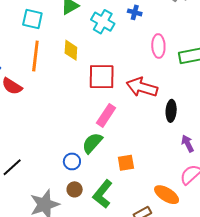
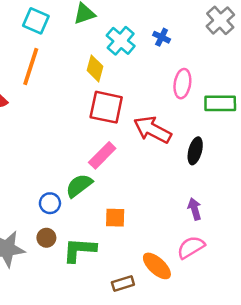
yellow diamond: (71, 50) -> (95, 68), moved
black ellipse: (171, 111) -> (195, 151), moved
green L-shape: (103, 194) -> (79, 250), turned 44

